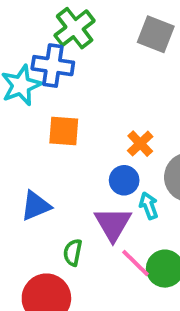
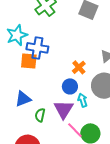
blue cross: (53, 66) -> (37, 48), moved
orange square: (64, 131) -> (29, 61), moved
green semicircle: (73, 252) -> (40, 115), moved

